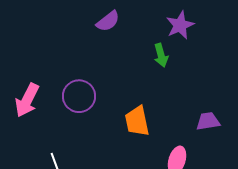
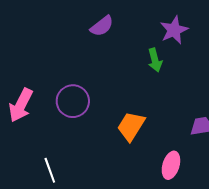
orange trapezoid: (137, 121) -> (131, 126), turned 44

